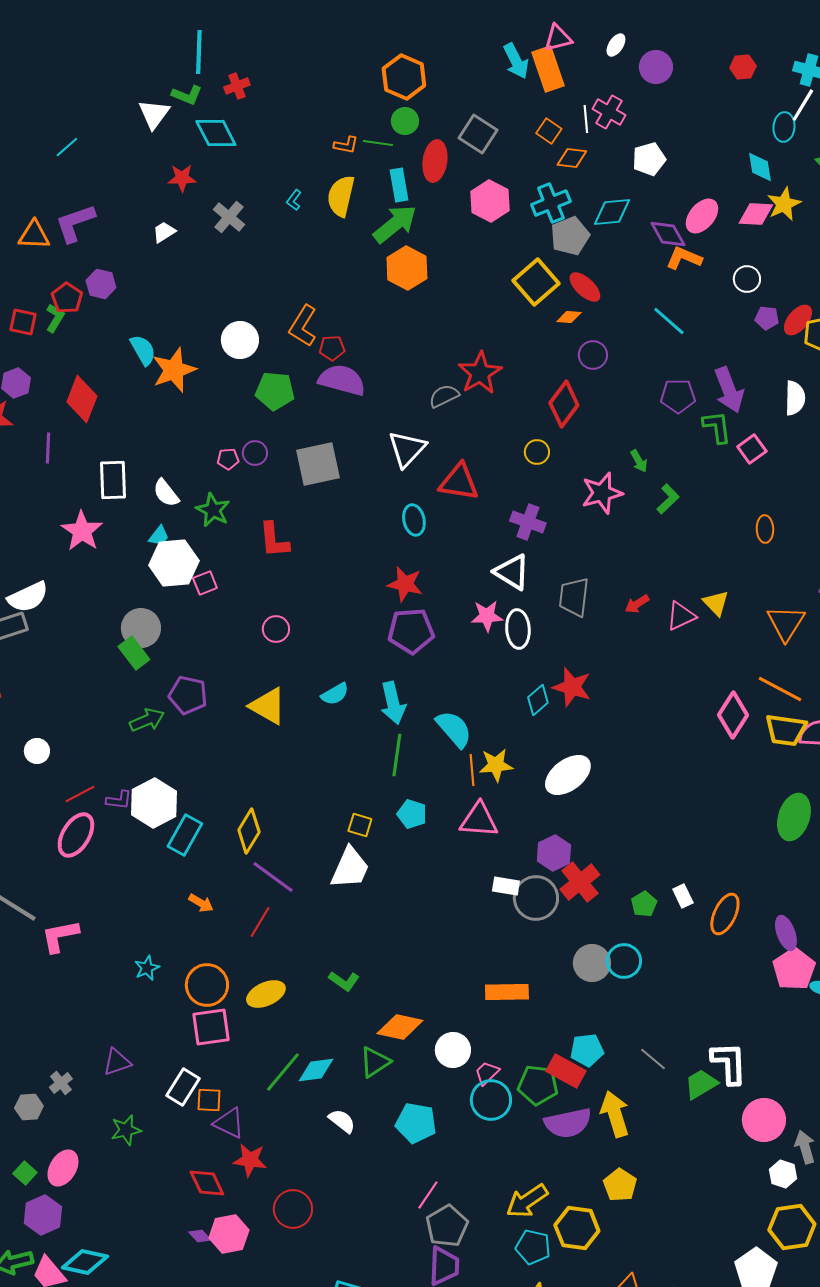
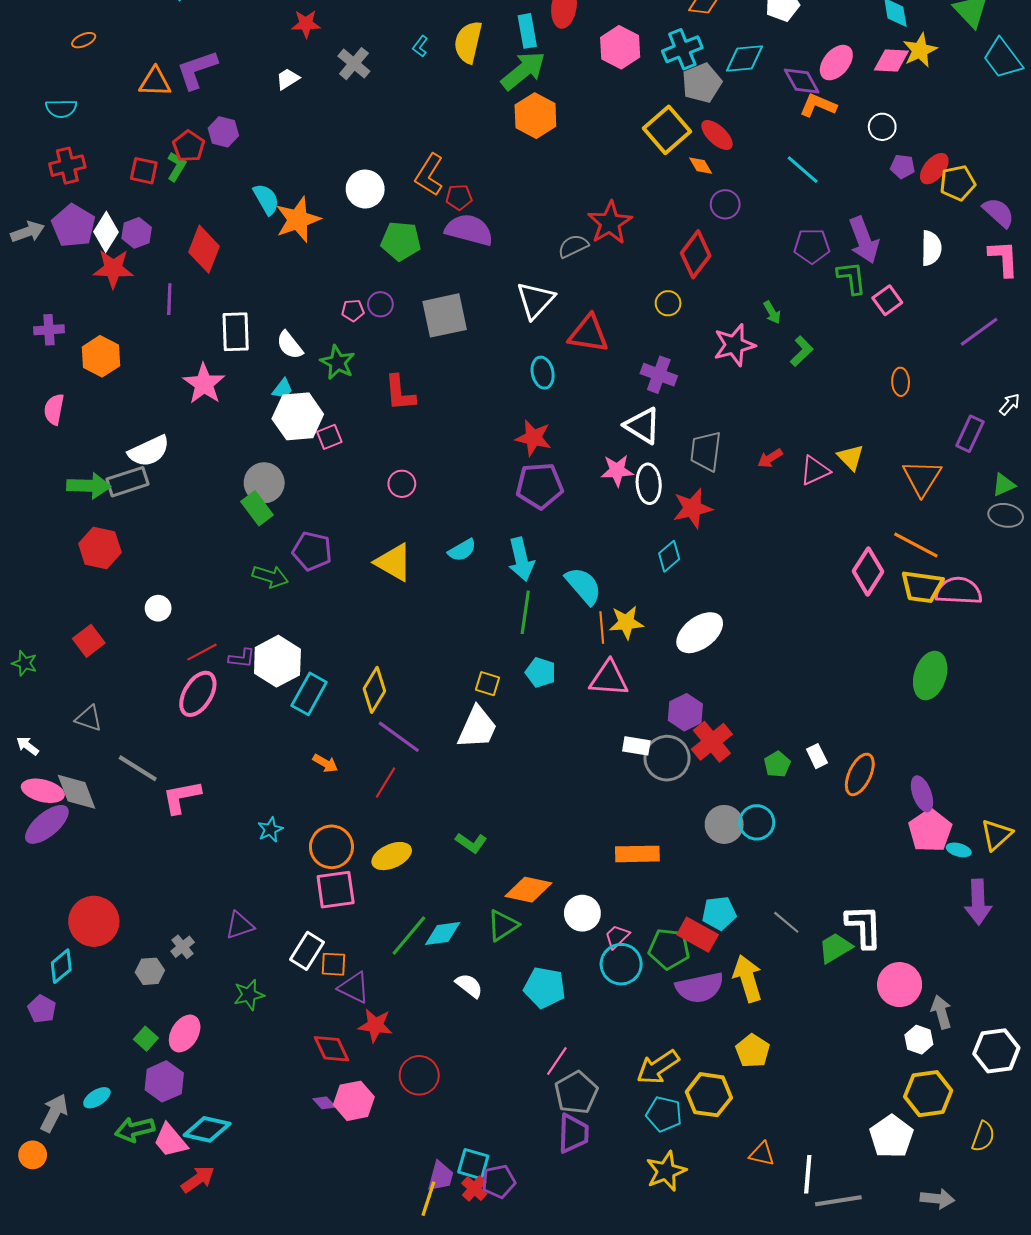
orange diamond: (569, 317) -> (701, 166), turned 55
red star: (572, 687) -> (693, 508), moved, turned -30
green arrow: (147, 720) -> (270, 577), turned 40

